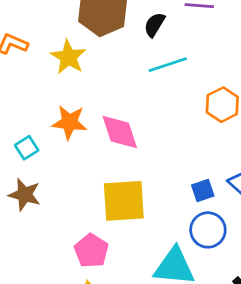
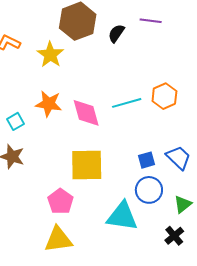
cyan line: (168, 65) -> (127, 103), moved

